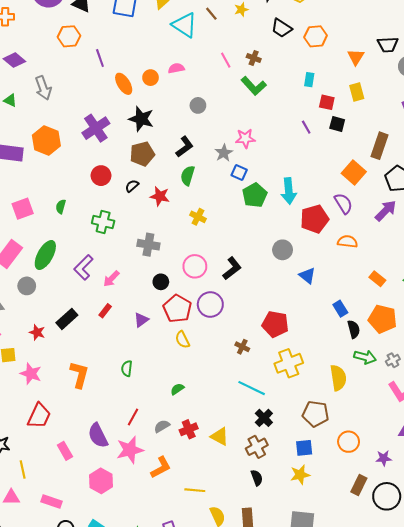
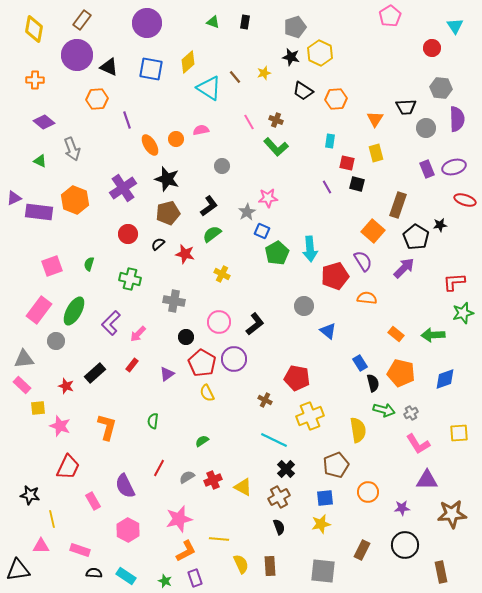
green semicircle: (188, 176) -> (212, 234), turned 36
brown pentagon: (316, 414) -> (336, 465), turned -30
pink star: (130, 450) -> (179, 519), moved
orange L-shape: (161, 467) -> (186, 551), moved
brown rectangle: (359, 485) -> (362, 550), moved

